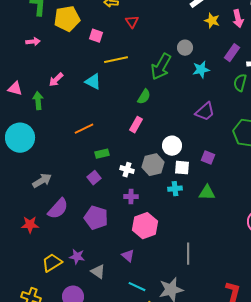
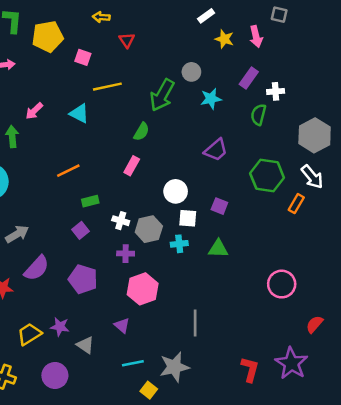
gray hexagon: (153, 165) -> (149, 229), moved
cyan line: (137, 287) -> (133, 363), turned -36

